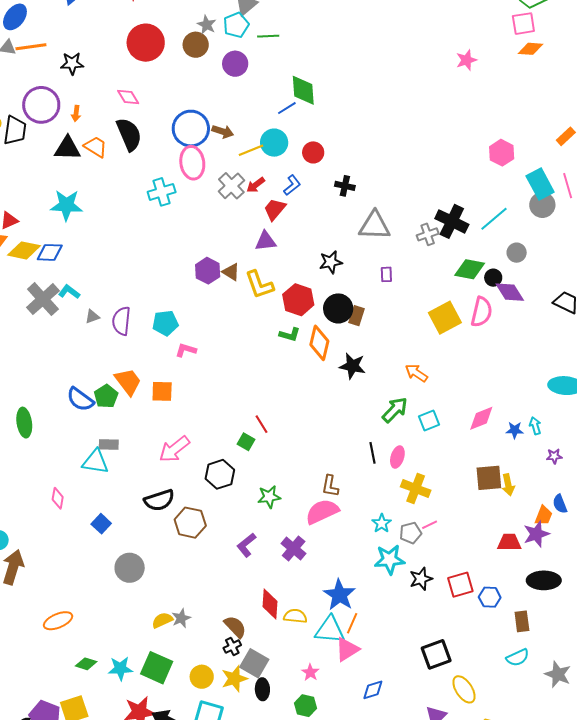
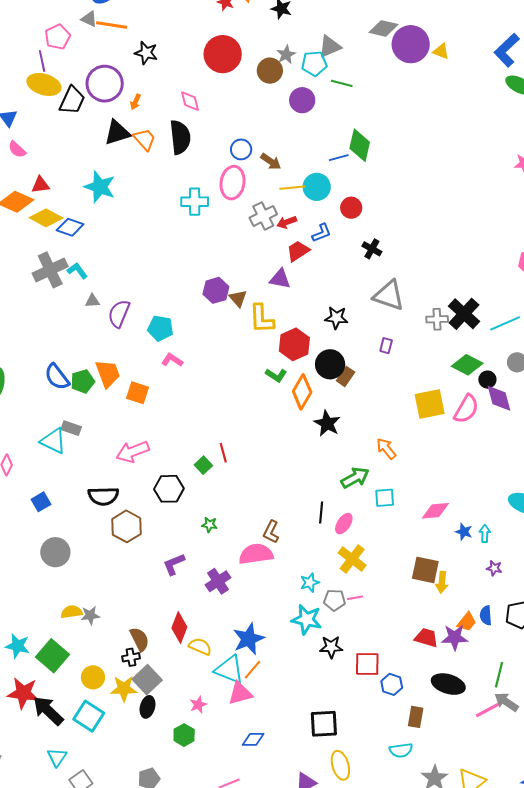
blue circle: (191, 129) -> (241, 149), size x0.6
black triangle: (67, 148) -> (117, 133), turned -36
green star: (269, 497) -> (209, 525), size x0.7

